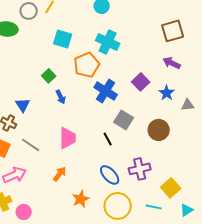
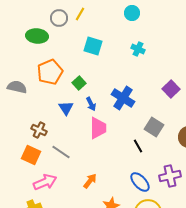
cyan cross: (108, 42) -> (138, 49), size x0.6
orange pentagon: (87, 65) -> (50, 72), moved
blue cross: (106, 91) -> (123, 98), moved
blue triangle: (23, 105) -> (66, 108), moved
pink trapezoid: (68, 138) -> (98, 128), moved

